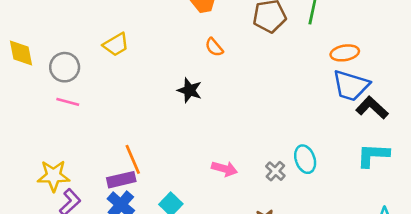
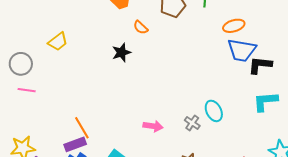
orange semicircle: (214, 47) -> (141, 27), moved
black star: (190, 90) -> (121, 53), moved, turned -30
black L-shape: (372, 108) -> (260, 65), turned -30

